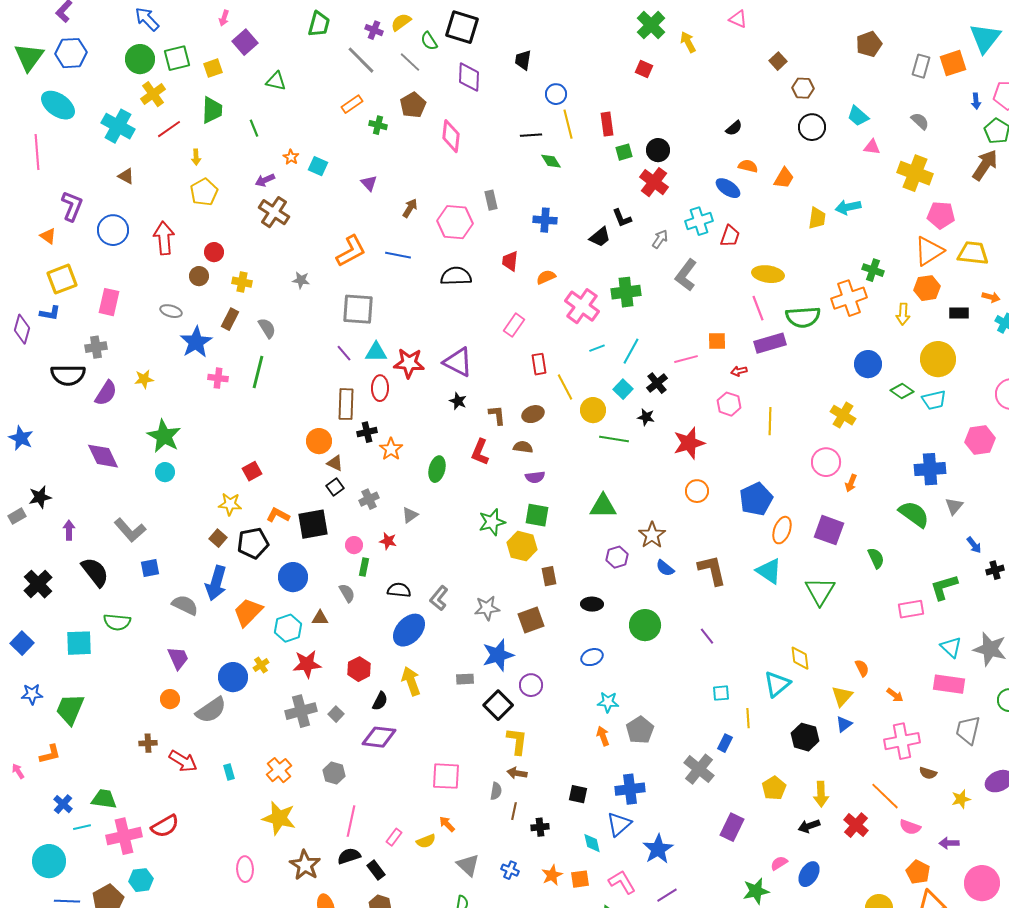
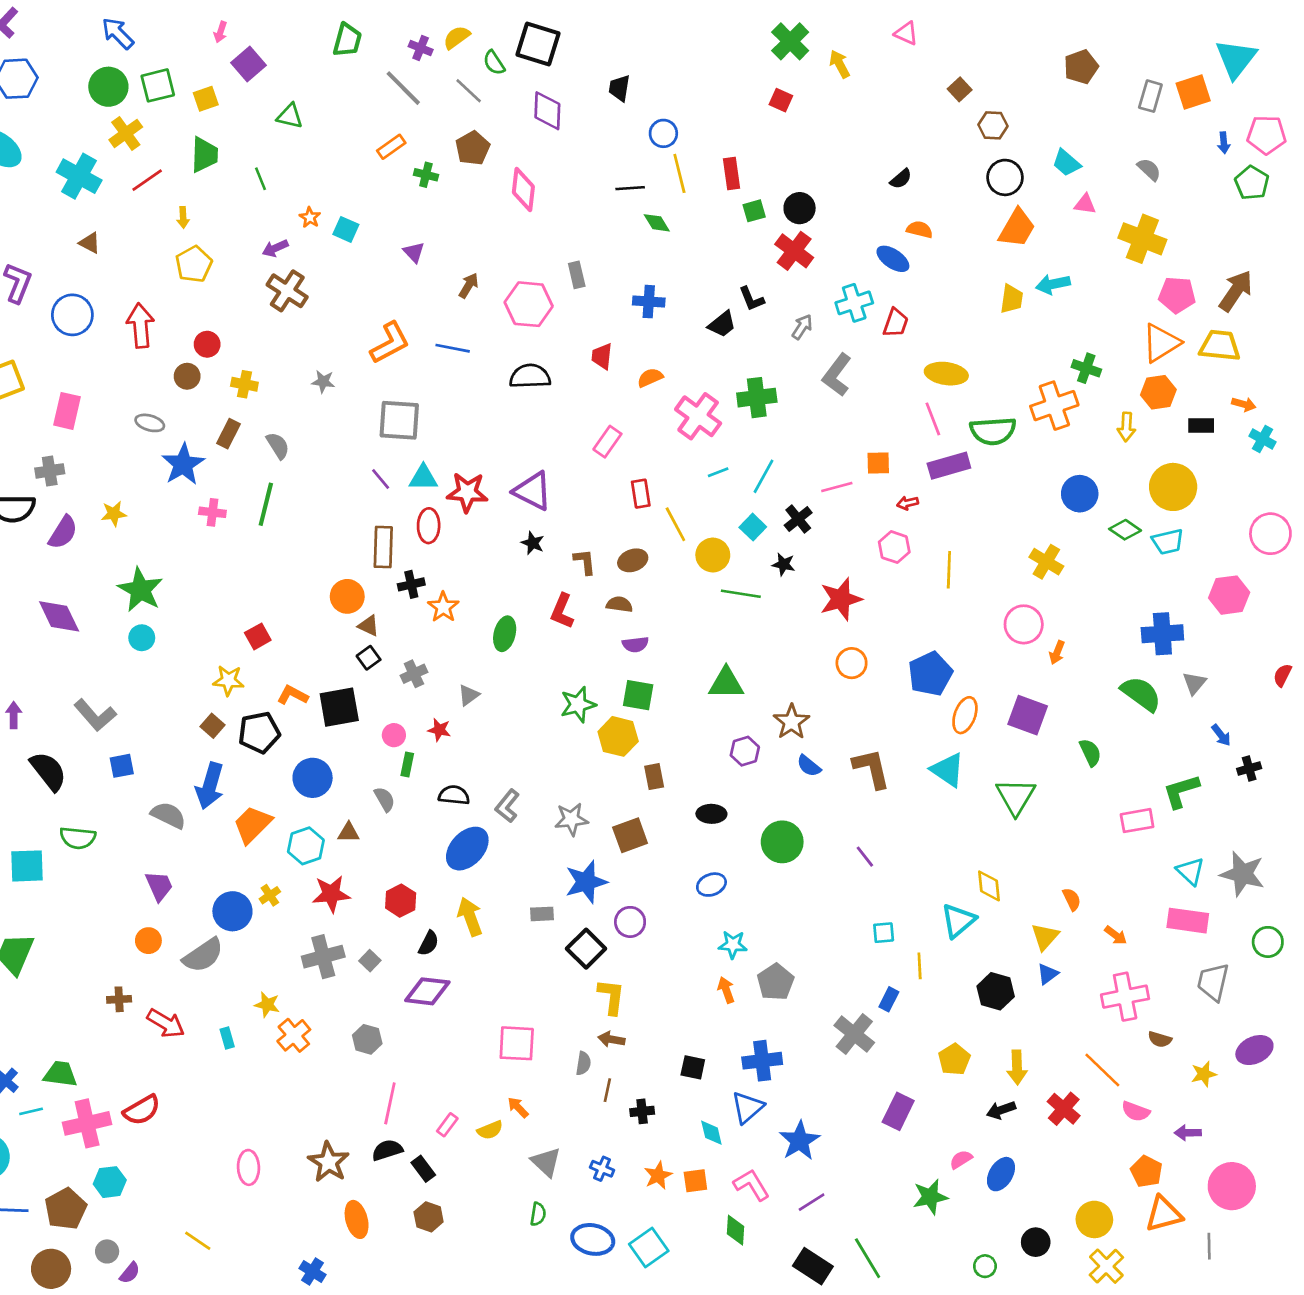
brown arrow: (985, 165) -> (1236, 291), moved
orange trapezoid: (784, 178) -> (1017, 228), moved, size x1.4
yellow star: (279, 818) -> (267, 1005), moved, size x0.6

